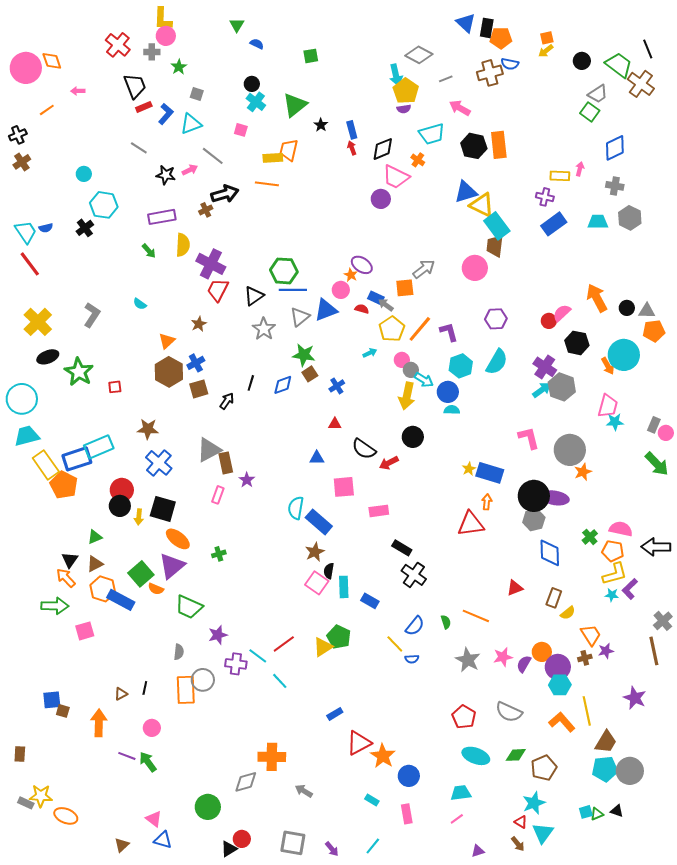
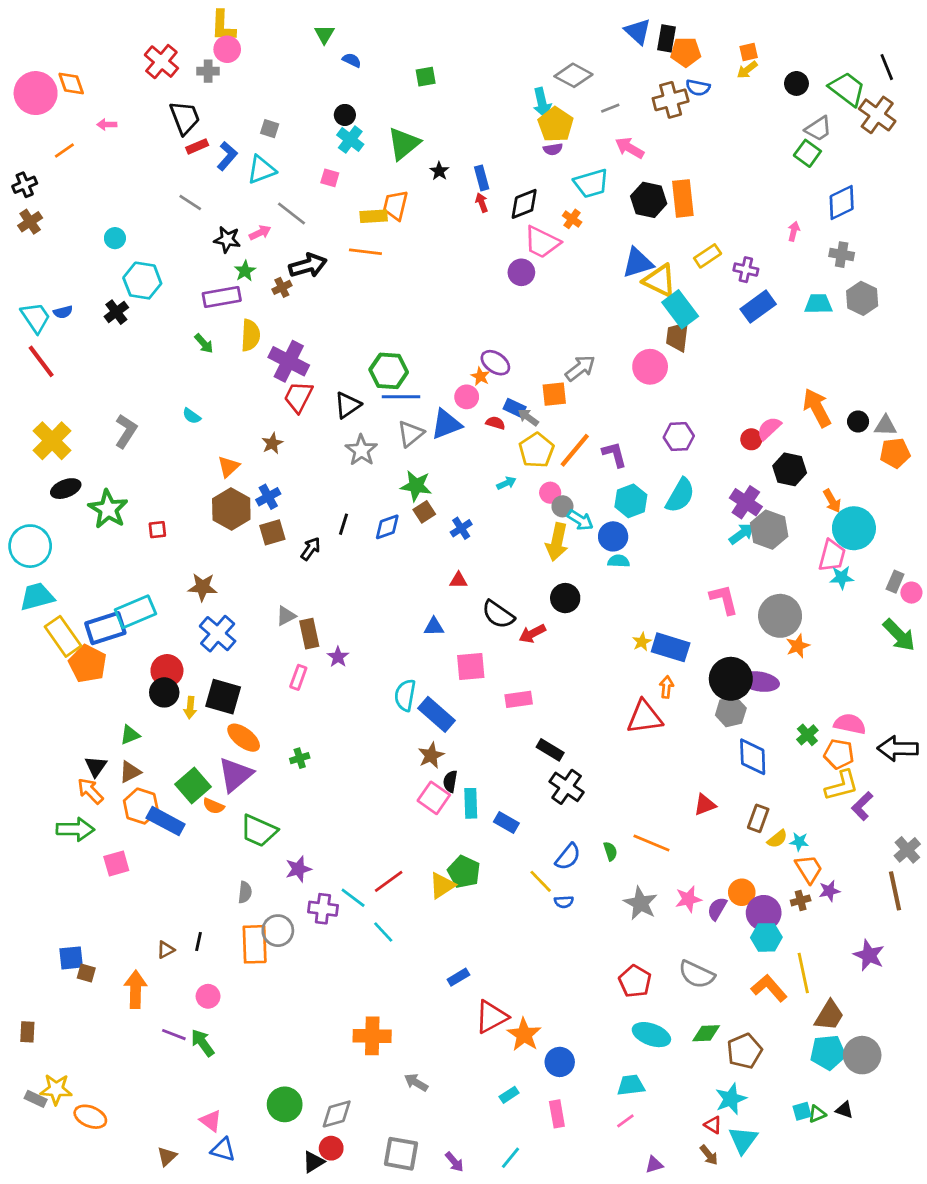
green star: (179, 67) -> (245, 271), moved
yellow rectangle: (560, 176) -> (708, 256), moved, turned -36
cyan circle: (624, 355) -> (854, 528), moved
gray triangle: (209, 450) -> (286, 616), size x0.6
cyan star: (612, 595) -> (799, 842), moved
gray diamond: (246, 782) -> (337, 1114), moved
cyan rectangle: (372, 800) -> (509, 1095), turned -64

